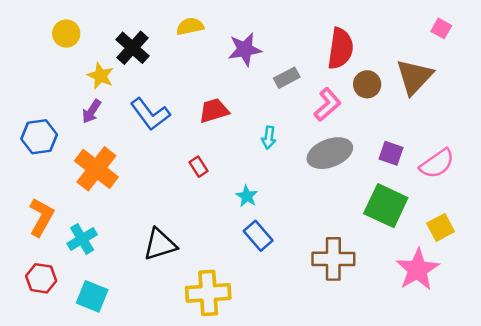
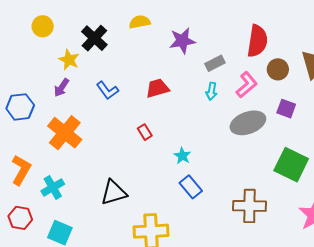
blue L-shape: (150, 114) -> (107, 90), size x0.7
cyan arrow: (269, 138) -> (211, 91), moved
purple square: (391, 153) -> (286, 109), moved

